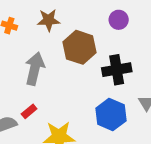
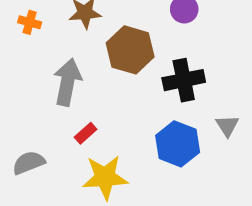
red rectangle: (29, 111) -> (86, 133), moved

